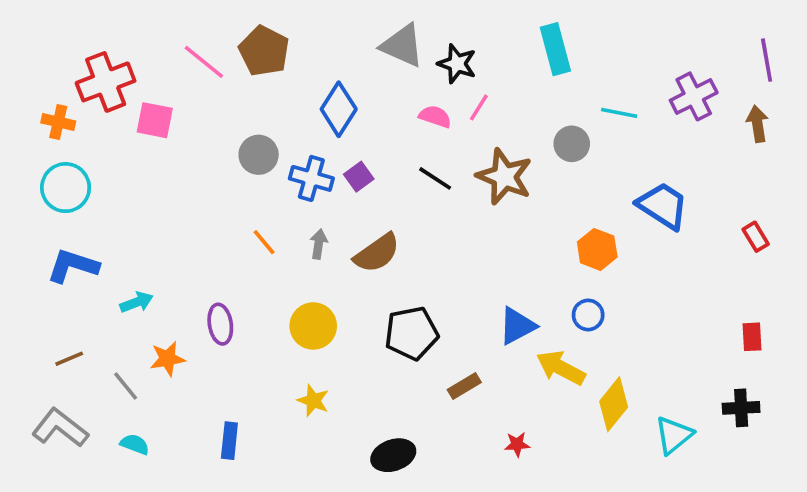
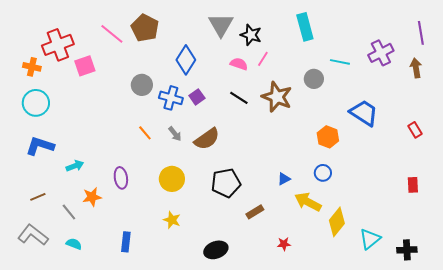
gray triangle: (402, 46) -> (221, 25), turned 36
pink square: (155, 120) -> (85, 66), turned -30
gray arrow: (319, 244) -> (175, 134), turned 133
blue triangle: (517, 326) -> (284, 179), size x0.6
black cross: (741, 408) -> (407, 250), moved

